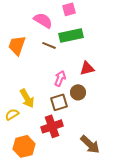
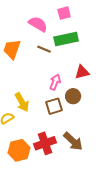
red cross: (52, 126) -> (45, 143), moved
brown arrow: (90, 144) -> (73, 141), moved

